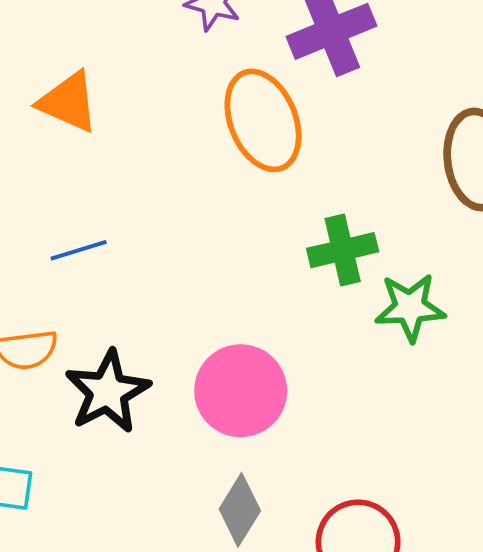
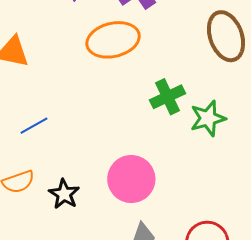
orange ellipse: (263, 120) -> (113, 40), turned -69
black star: (108, 392) -> (64, 194), size x0.7

